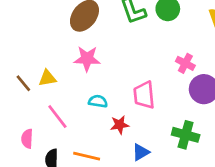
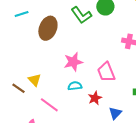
pink star: (87, 59) -> (73, 62), moved
yellow triangle: (47, 78) -> (34, 80), turned -48

